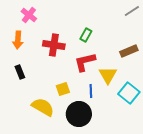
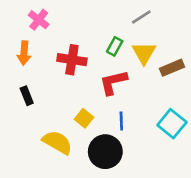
gray line: (132, 11) -> (141, 17), moved
yellow triangle: (108, 75) -> (144, 53), moved
yellow square: (63, 89) -> (84, 118), turned -32

